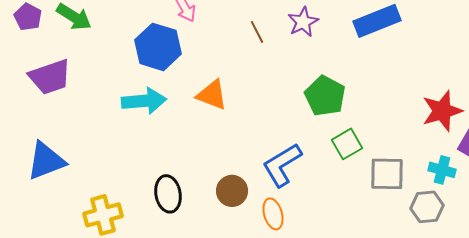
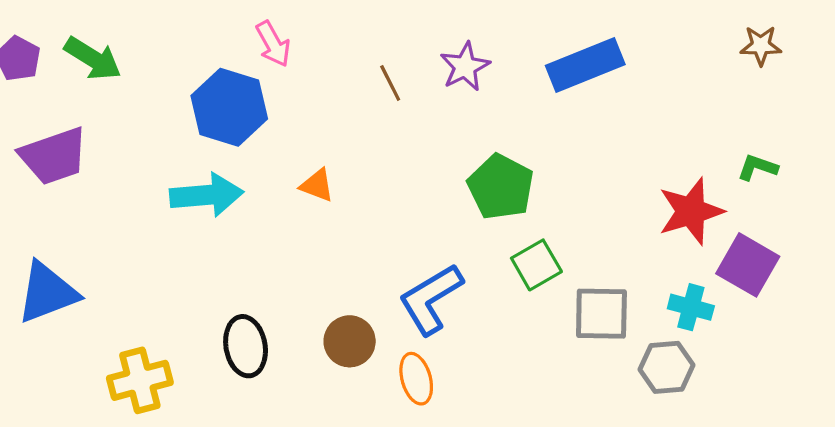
orange triangle: (212, 95) -> (317, 185), size x0.7

